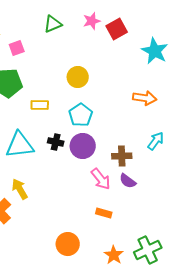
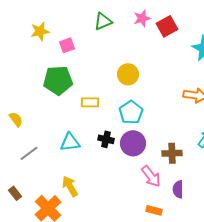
cyan triangle: (20, 145) -> (70, 142), size x0.7
purple semicircle: (128, 181) -> (178, 189), moved, turned 54

